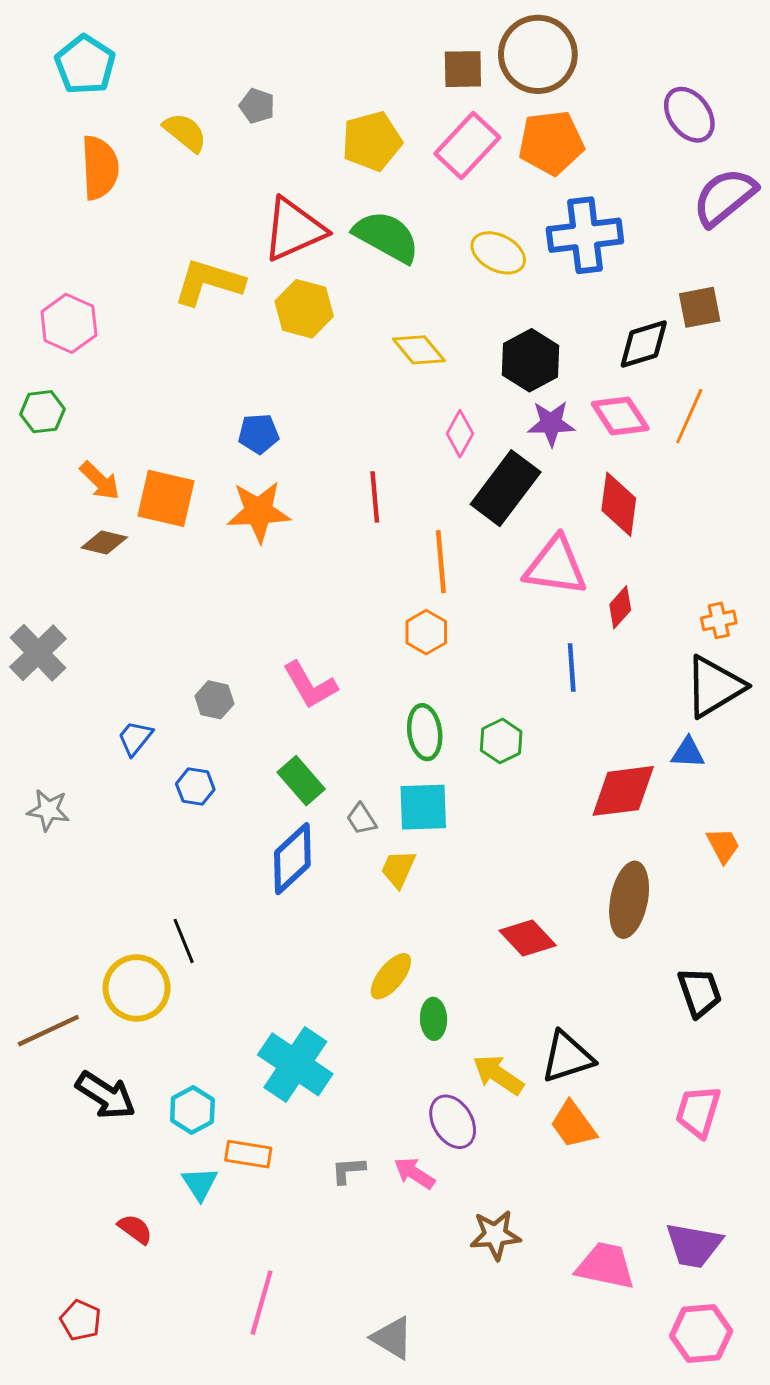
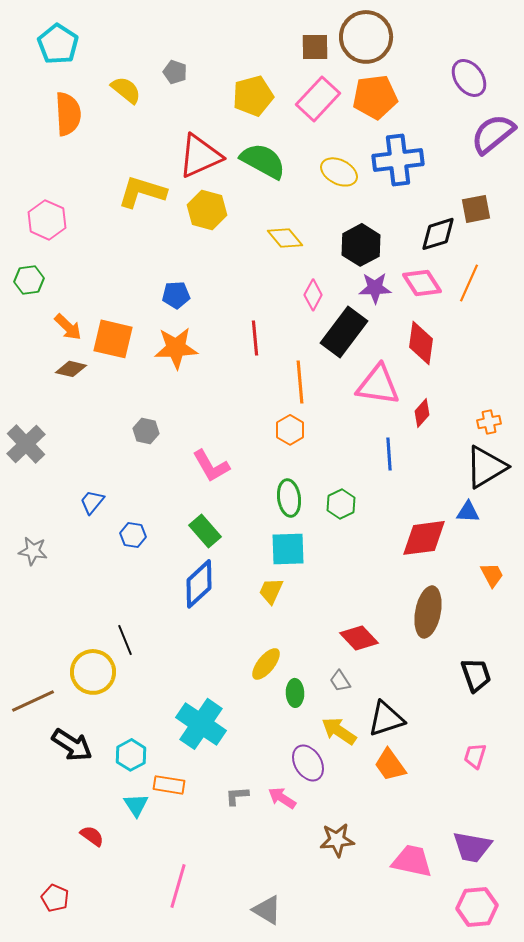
gray hexagon: (214, 700) -> (146, 431), moved
gray trapezoid: (361, 819) -> (340, 681), moved
pink trapezoid: (698, 1111) -> (475, 756), size x0.7

